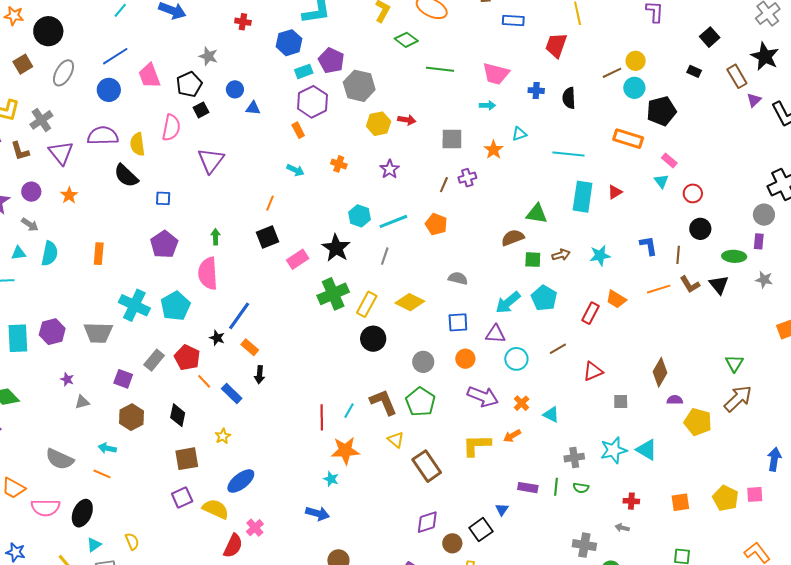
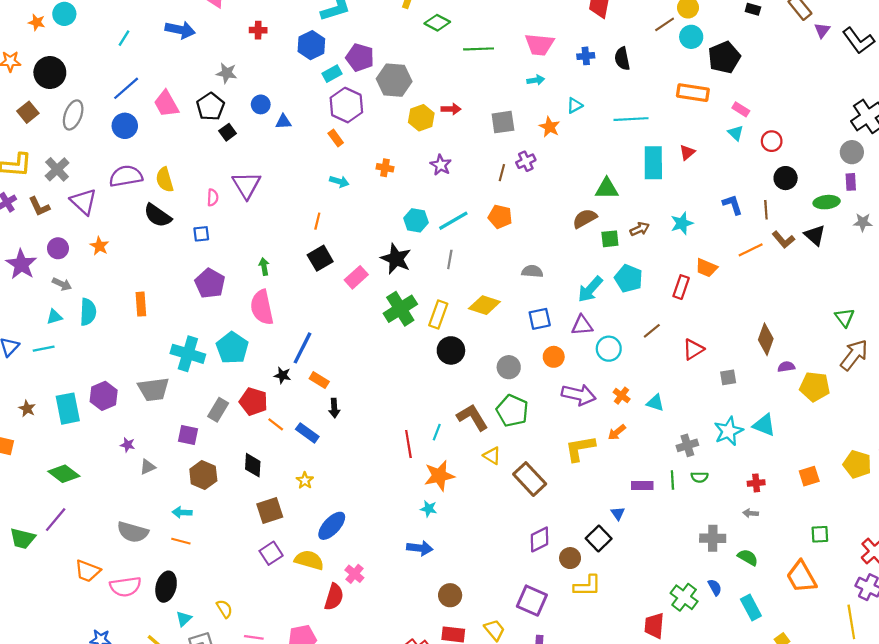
pink semicircle: (171, 128) -> (213, 197), moved, size x0.6

